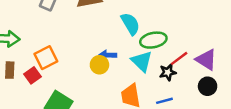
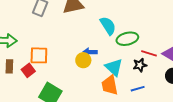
orange square: (46, 58) -> (39, 55), turned 30
red line: (179, 58) -> (149, 53), turned 56
cyan triangle: (142, 61) -> (114, 67), moved

